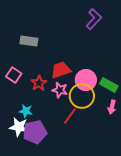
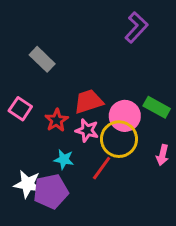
gray rectangle: (29, 41) -> (42, 59), turned 36
green rectangle: (109, 85) -> (157, 107), moved
cyan star: (26, 111) -> (64, 159), moved

